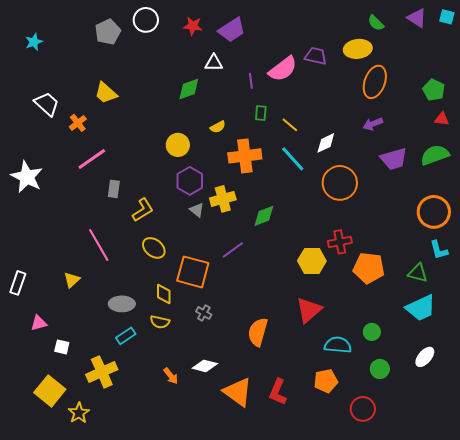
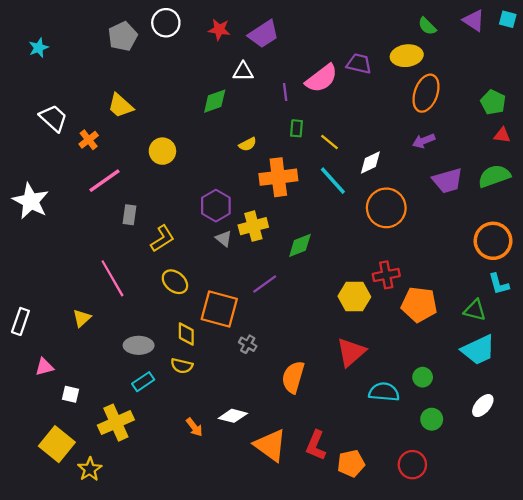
yellow circle: (178, 145) -> (162, 151), moved
gray cross: (204, 313) -> (248, 344), moved
orange pentagon: (326, 381) -> (351, 463), moved

